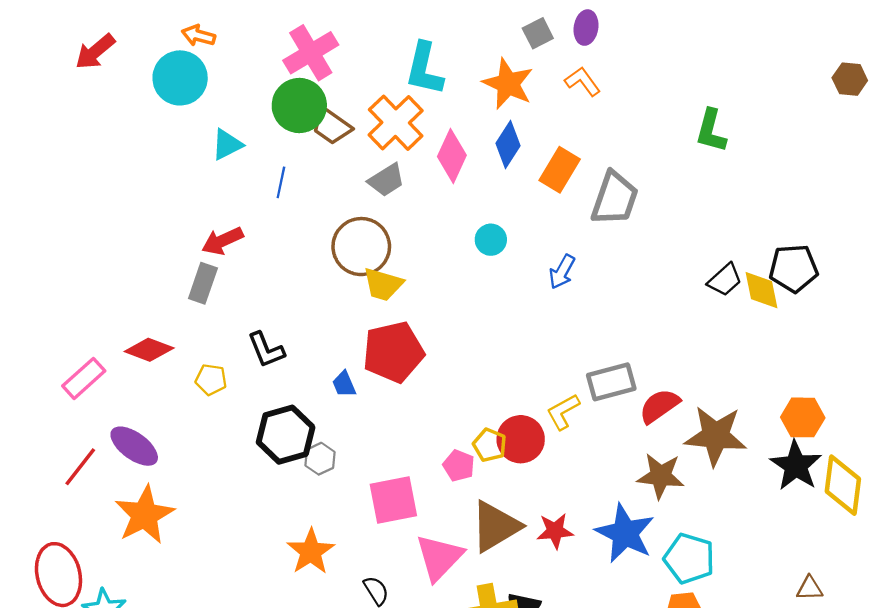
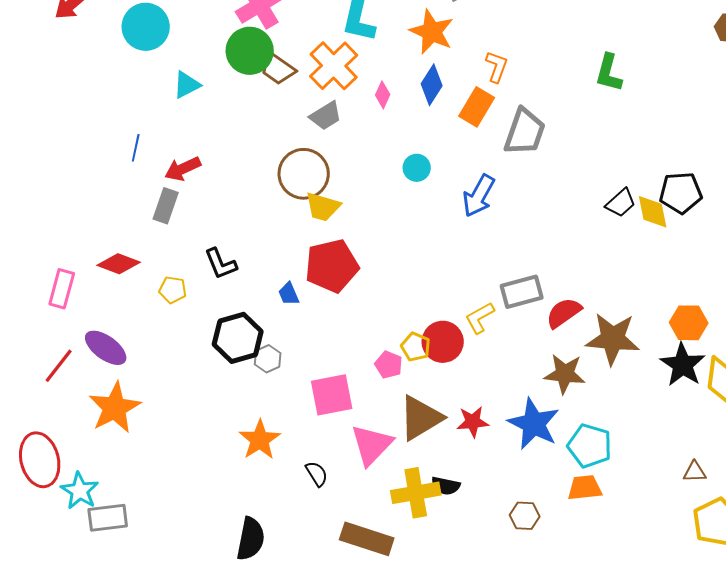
orange L-shape: (583, 81) -> (497, 67), moved, turned 56
pink diamond: (452, 156) -> (383, 95), size x0.6
blue line: (281, 182) -> (136, 148), moved
blue arrow: (562, 272) -> (479, 196), size x1.4
pink rectangle: (84, 378) -> (62, 289), turned -33

